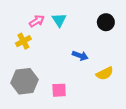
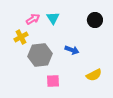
yellow semicircle: (105, 73) -> (94, 75), moved
gray hexagon: (25, 81) -> (40, 55), moved

